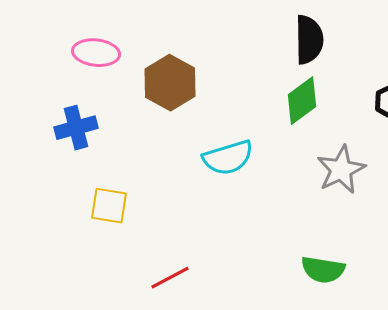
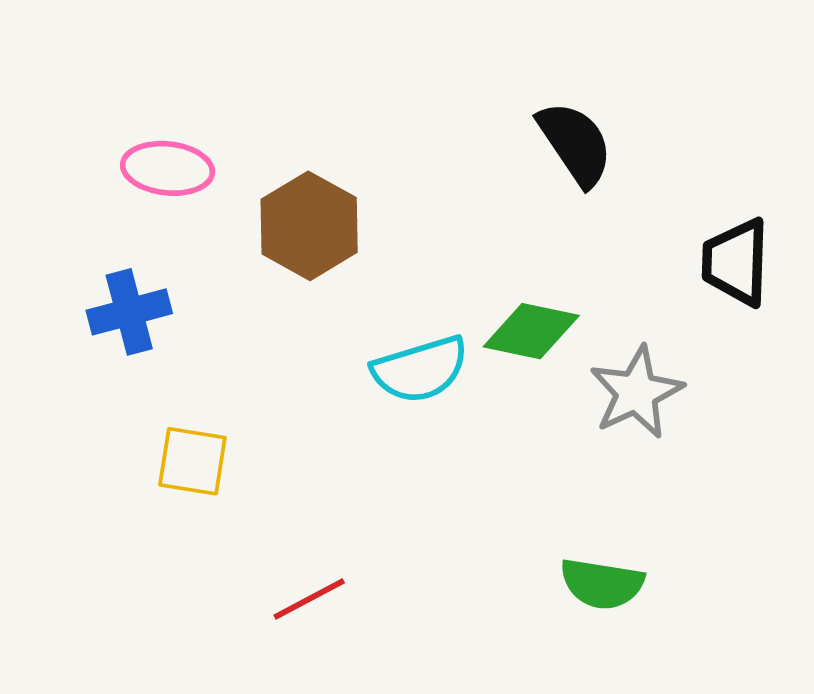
black semicircle: (309, 40) -> (575, 144), turned -33
green diamond: (302, 101) -> (531, 331), moved, turned 48

